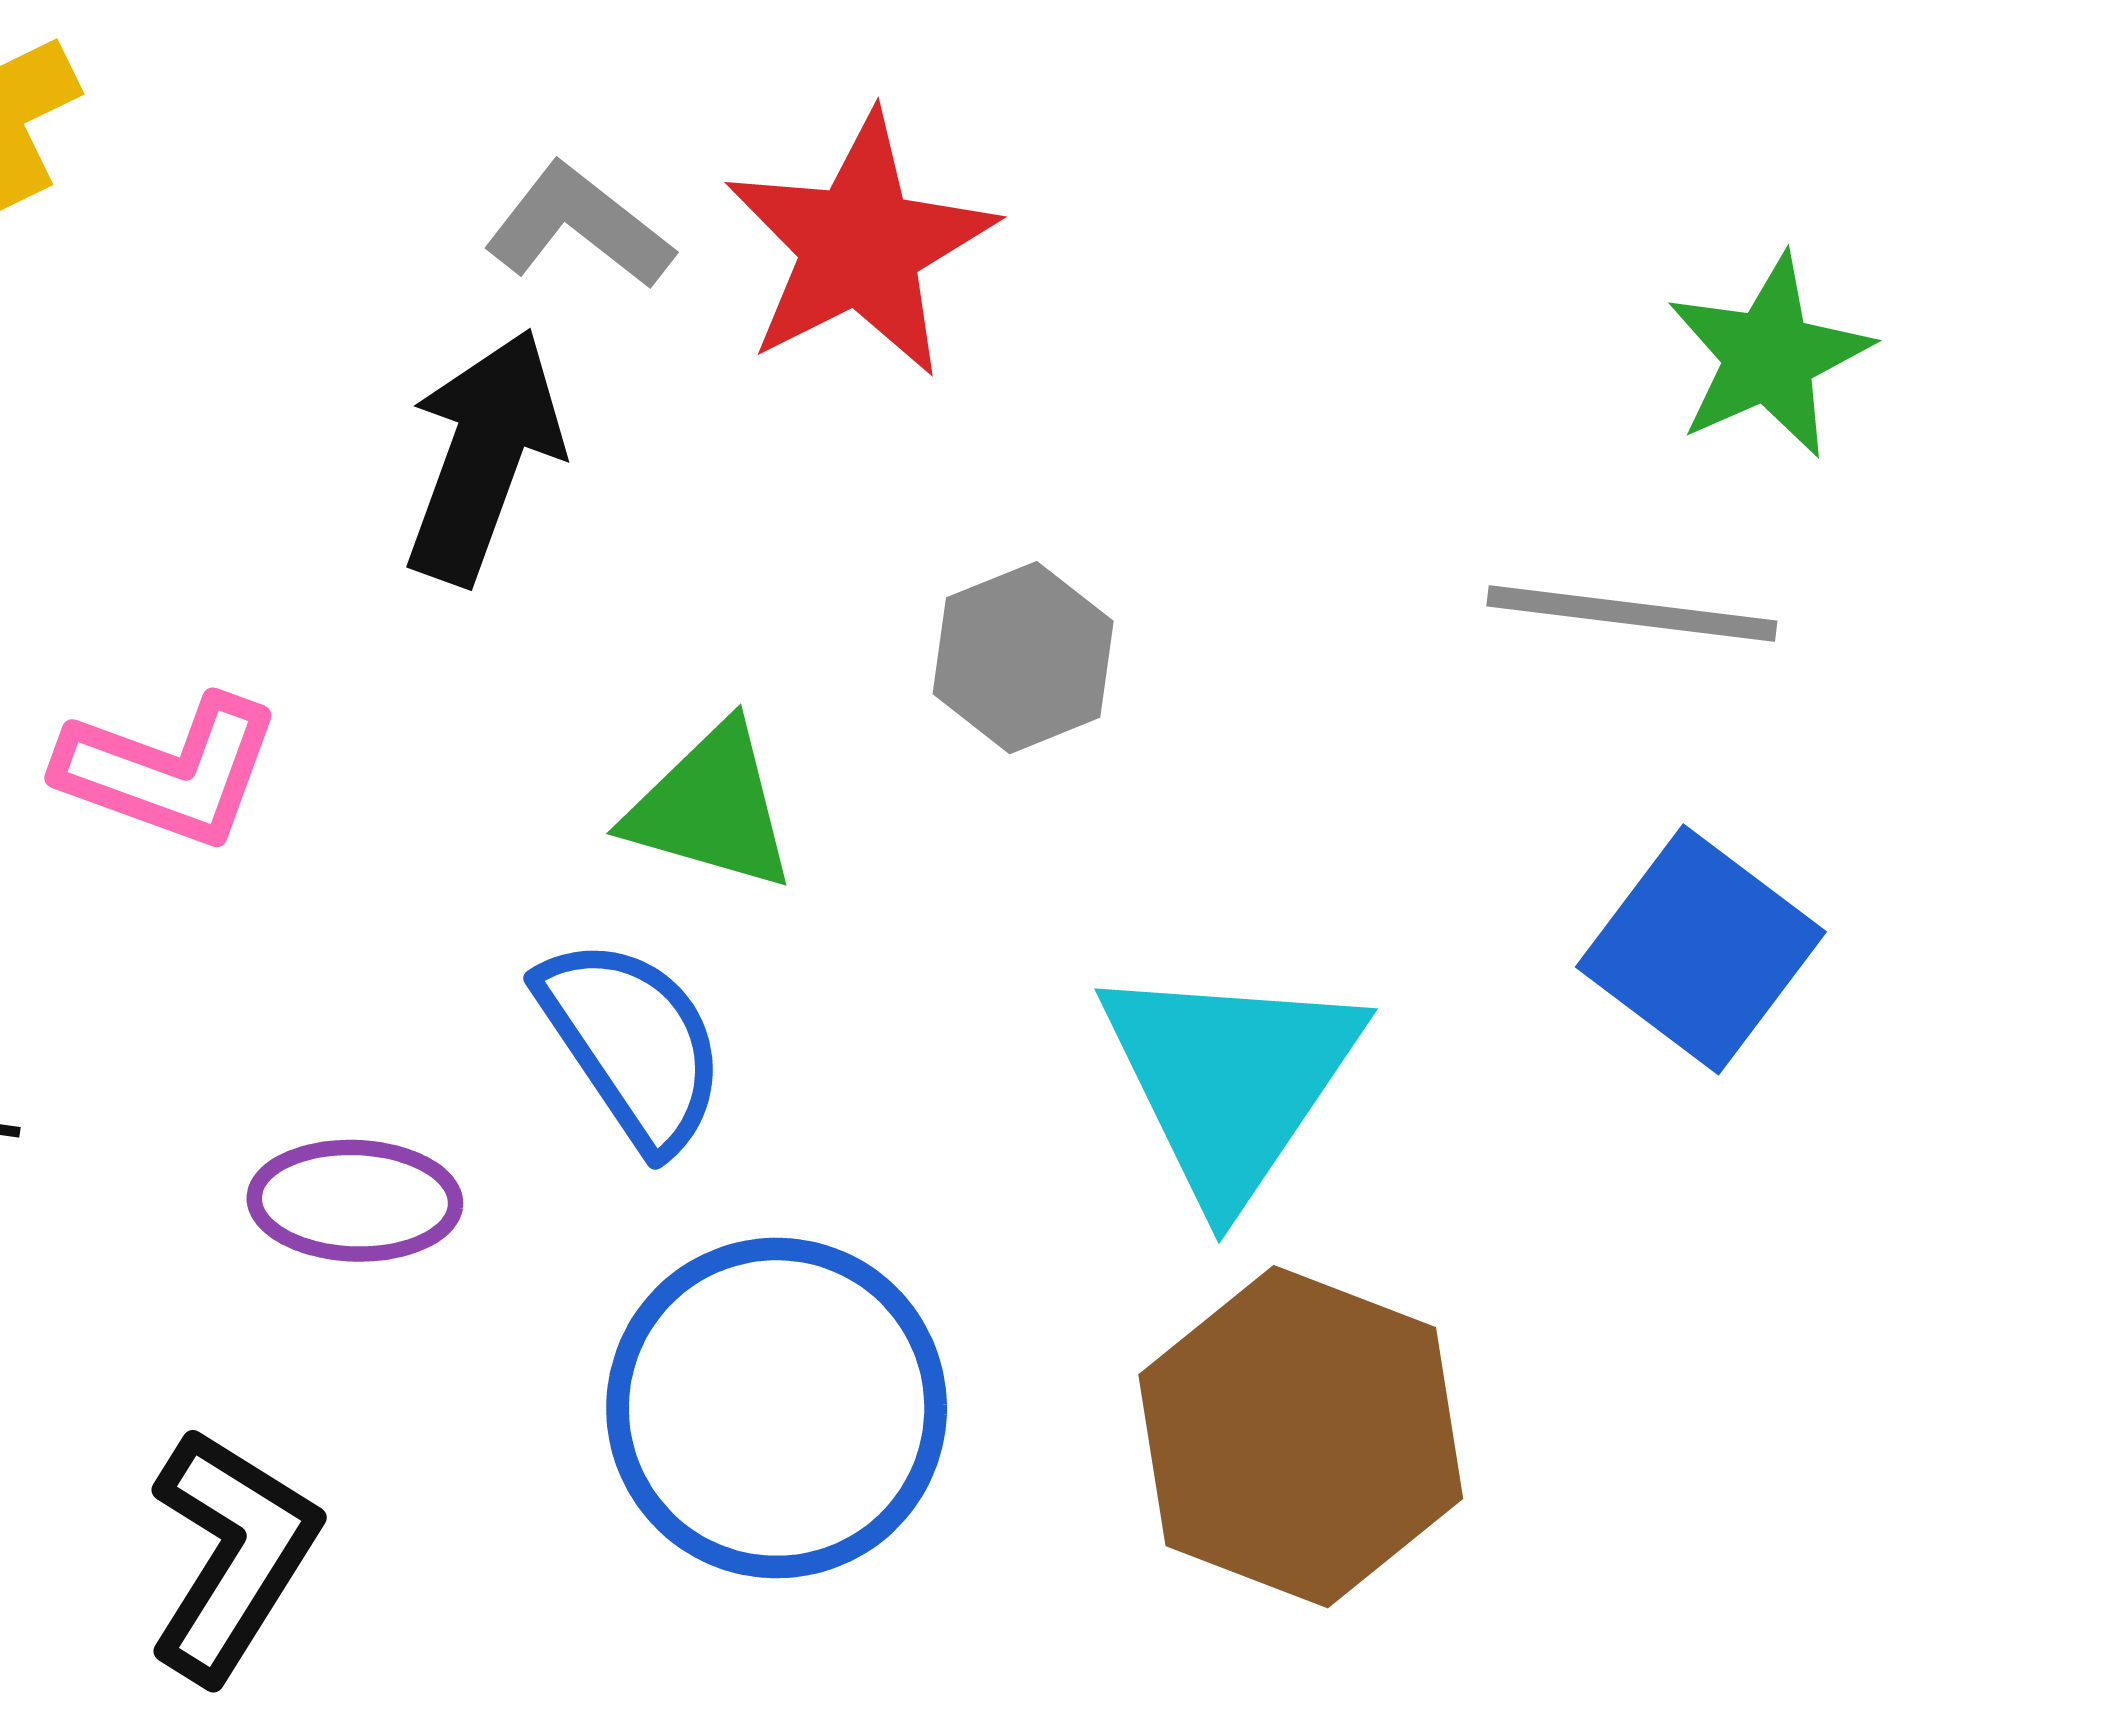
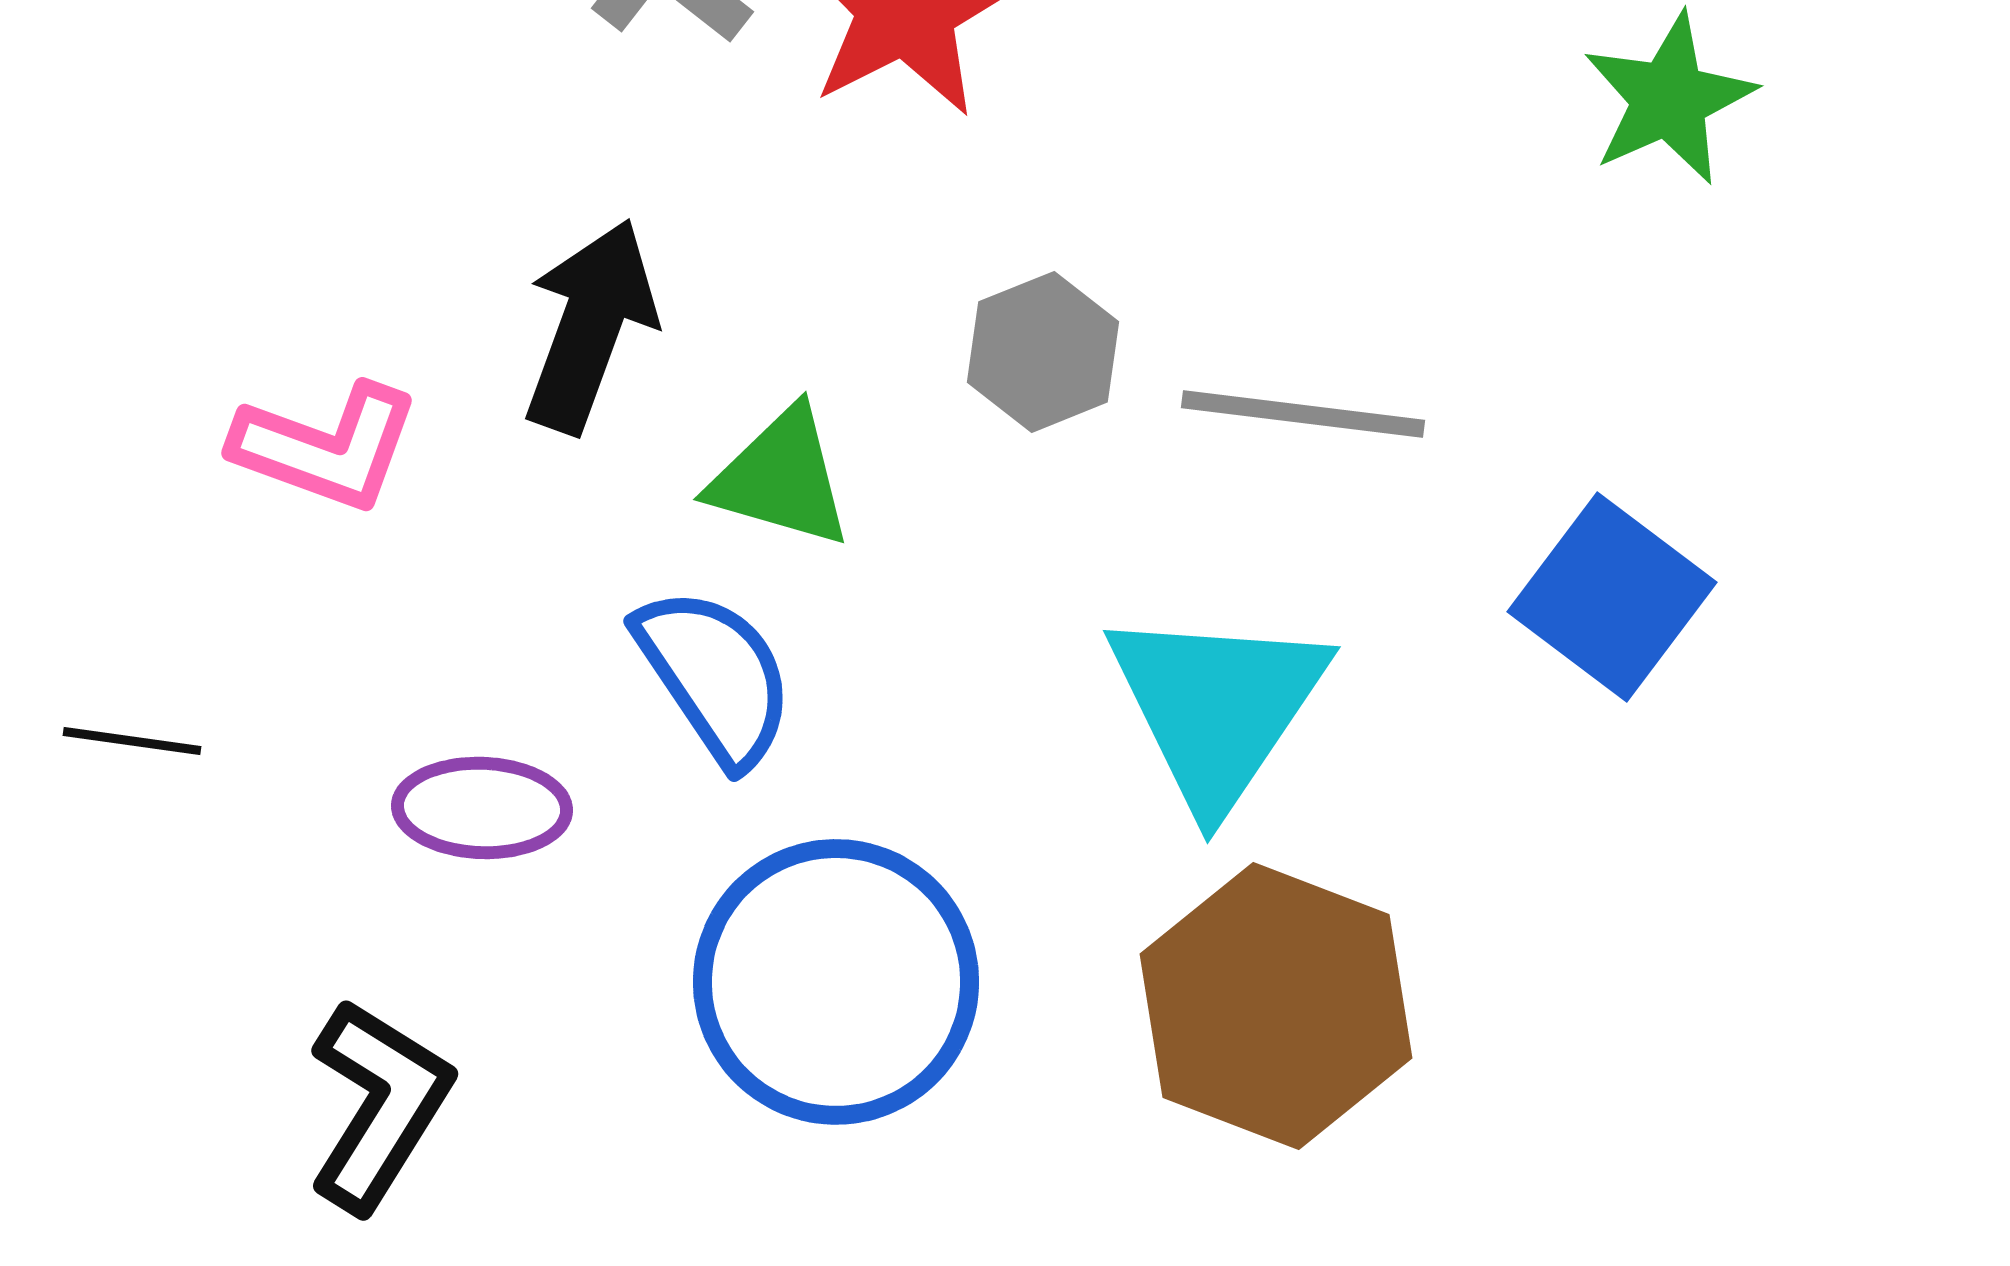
black arrow: (484, 456) -> (590, 326), moved
gray line: (1632, 613) -> (1303, 414), moved

